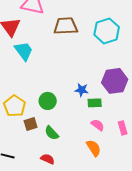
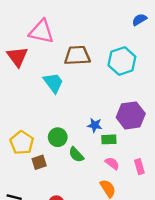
cyan trapezoid: (24, 51) -> (53, 83), moved
green semicircle: (52, 133) -> (76, 155), moved

